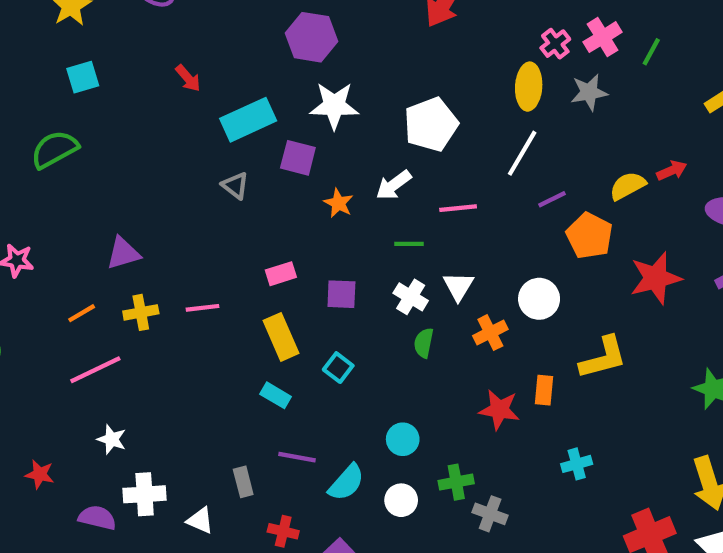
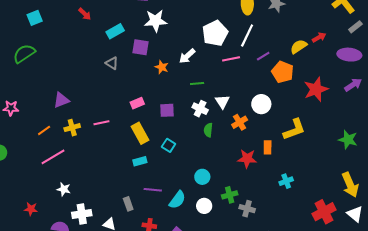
cyan rectangle: (248, 120) -> (115, 31), size x0.7
white pentagon: (431, 124) -> (215, 33), moved
pink line: (458, 208) -> (231, 59), moved
cyan rectangle: (276, 395) -> (140, 161), turned -40

